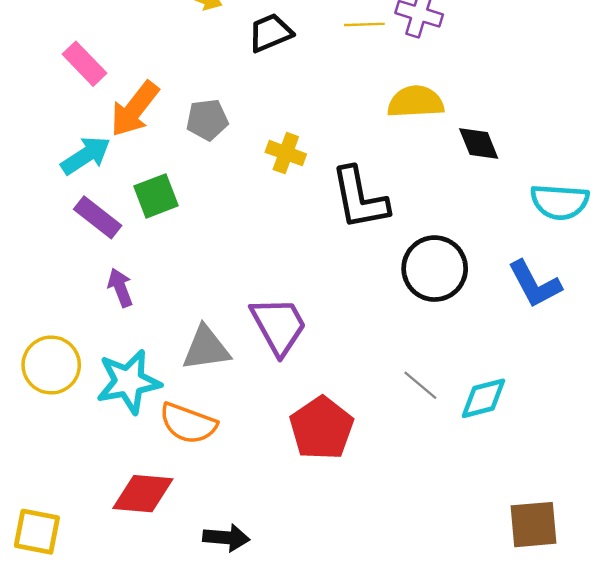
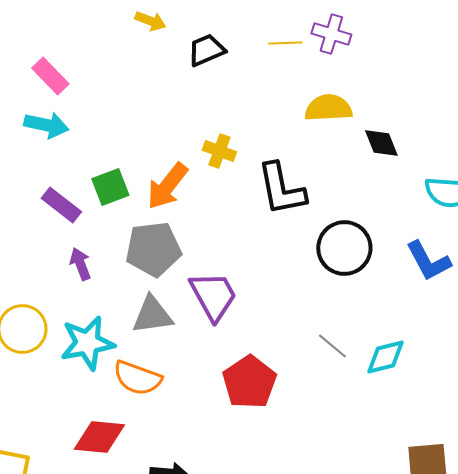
orange arrow: (135, 109) -> (167, 186), moved
gray pentagon: (207, 120) -> (153, 249), moved, size x1.6
cyan arrow: (86, 155) -> (46, 125), moved, turned 45

